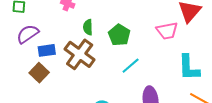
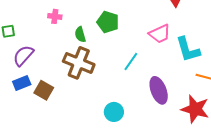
pink trapezoid: (167, 31) -> (160, 34), moved
green pentagon: (119, 35) -> (108, 22), moved
blue rectangle: (47, 50) -> (22, 83), moved

